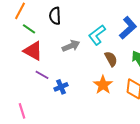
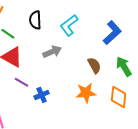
cyan L-shape: (97, 35) -> (69, 25), moved
orange star: (103, 85) -> (86, 93), turned 30

